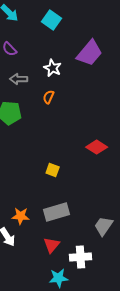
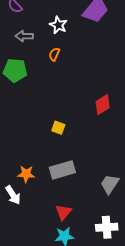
red diamond: (97, 147) -> (103, 105), turned -65
red triangle: (52, 245) -> (63, 212), moved
white cross: (81, 257) -> (107, 227), moved

